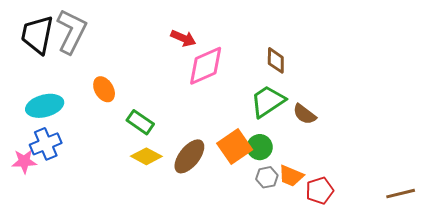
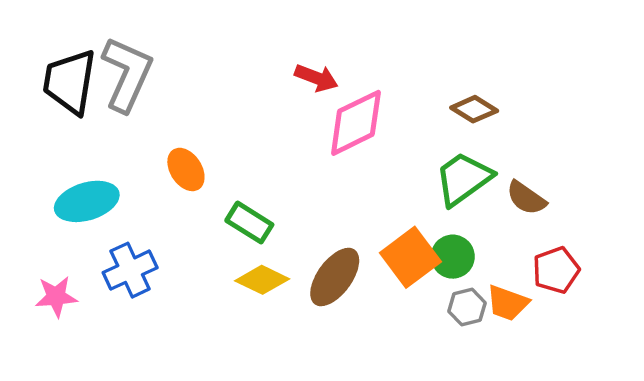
brown diamond: (276, 60) -> (474, 109), turned -56
blue cross: (46, 144) -> (130, 270), moved
red pentagon: (320, 191) -> (556, 270), moved

